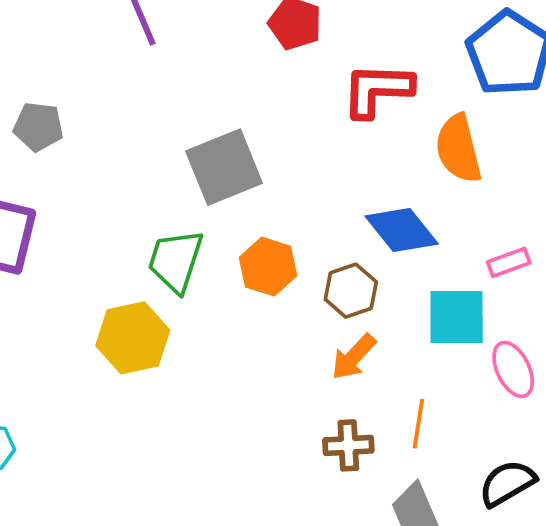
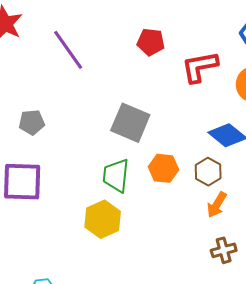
gray square: (224, 167) -> (130, 123), turned -33

